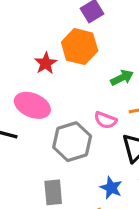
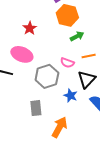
orange hexagon: (80, 47) -> (67, 15), moved
blue star: (111, 188) -> (71, 96), moved

